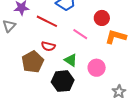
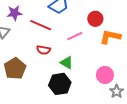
pink line: (80, 34) -> (75, 36), turned -56
brown pentagon: (33, 62) -> (15, 69), moved
pink circle: (97, 68) -> (105, 75), moved

